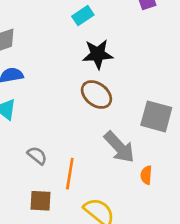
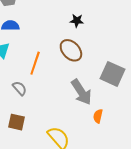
black star: (98, 54) -> (77, 21), size x0.6
orange line: (70, 174) -> (35, 63), moved

